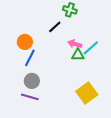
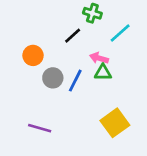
cyan line: (91, 48) -> (120, 33), moved
blue line: (30, 58) -> (75, 81), moved
gray circle: (32, 81) -> (53, 78), moved

